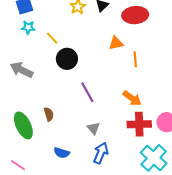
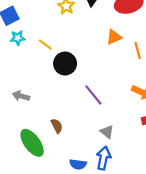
gray arrow: (21, 70) -> (21, 96), moved, size x0.7
blue arrow: (101, 153) -> (104, 158), moved

